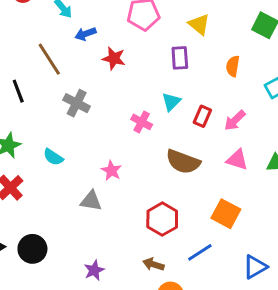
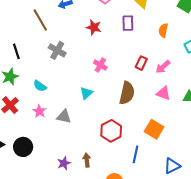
red star: (114, 58) -> (94, 27), moved
black line: (18, 91) -> (16, 51), moved
cyan triangle: (171, 102) -> (86, 93), moved
brown semicircle: (183, 162) -> (127, 93), turned -100
pink star: (111, 171) -> (39, 111), moved
blue line: (200, 252) -> (135, 154), turned -48
brown arrow: (153, 264) -> (87, 160), moved, turned 64

